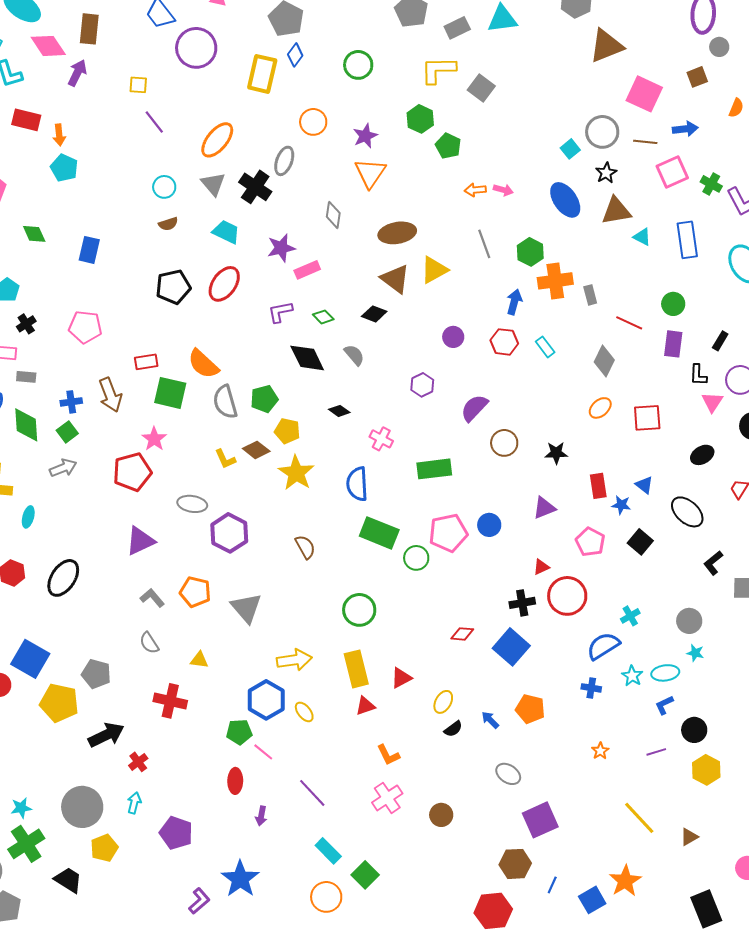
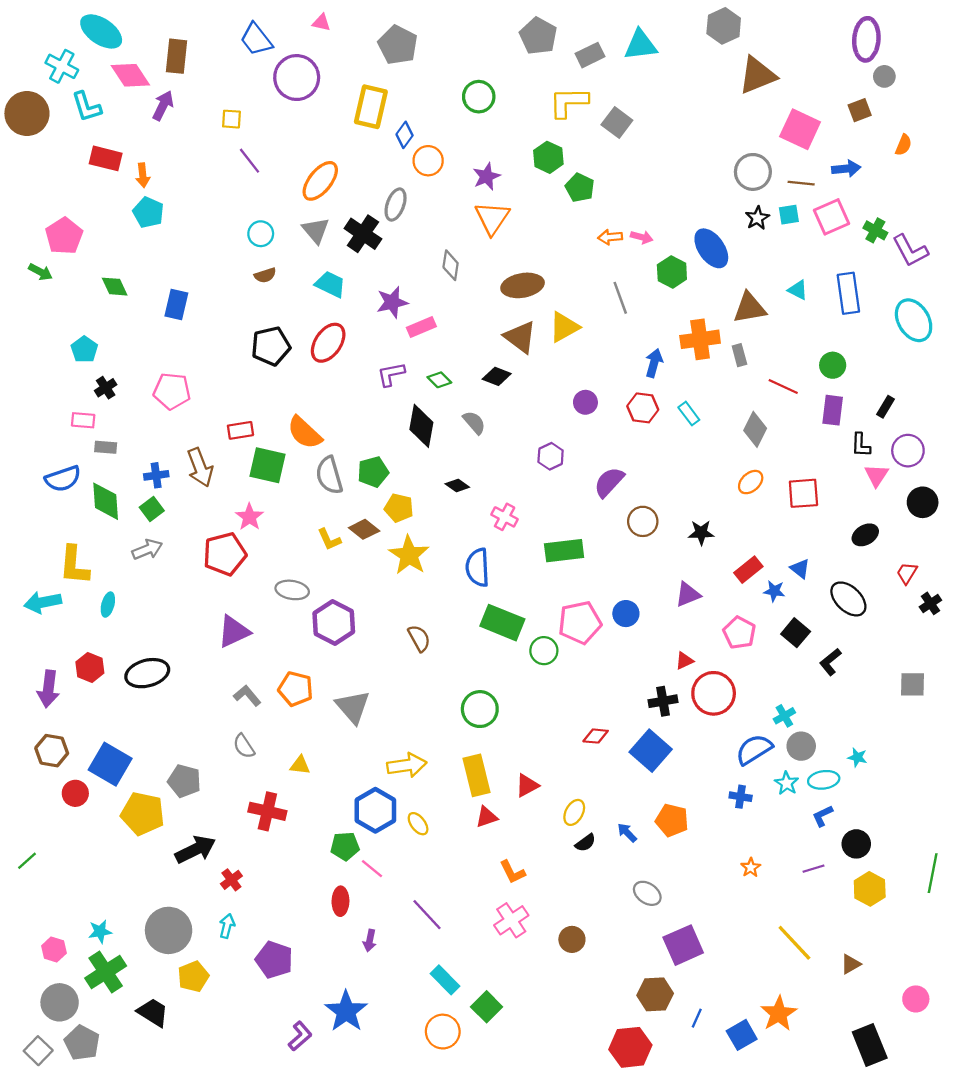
blue diamond: (295, 55) -> (405, 135), moved
cyan square: (570, 149) -> (789, 215), moved, turned 30
brown triangle: (616, 211) -> (750, 308), moved
green hexagon: (530, 252) -> (672, 272), moved
black diamond: (307, 358) -> (421, 426), turned 36
red rectangle: (598, 486) -> (748, 570), turned 60
black L-shape: (713, 563) -> (830, 662), moved
black ellipse: (63, 578) -> (147, 673), turned 42
gray circle: (689, 621) -> (801, 746), moved

